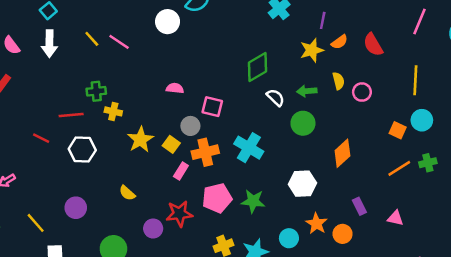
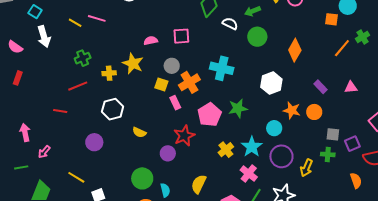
green cross: (96, 91) -> (83, 58), moved
pink square: (212, 107) -> (181, 36), moved
yellow star: (140, 140) -> (133, 64), moved
white hexagon: (82, 150) -> (113, 109), moved
pink rectangle: (181, 171) -> (175, 103), turned -40
purple circle: (76, 208) -> (94, 142), moved

